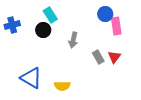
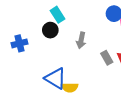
blue cross: (12, 25) -> (20, 43), moved
blue triangle: (31, 78) -> (55, 78), moved

